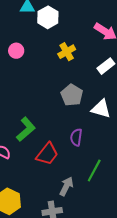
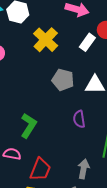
yellow cross: (67, 52) -> (46, 40), size x1.4
red trapezoid: (47, 154) -> (40, 169), moved

